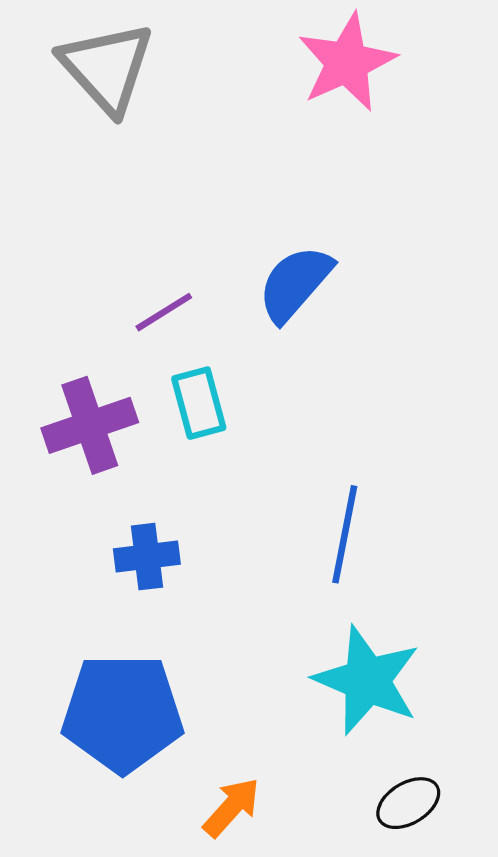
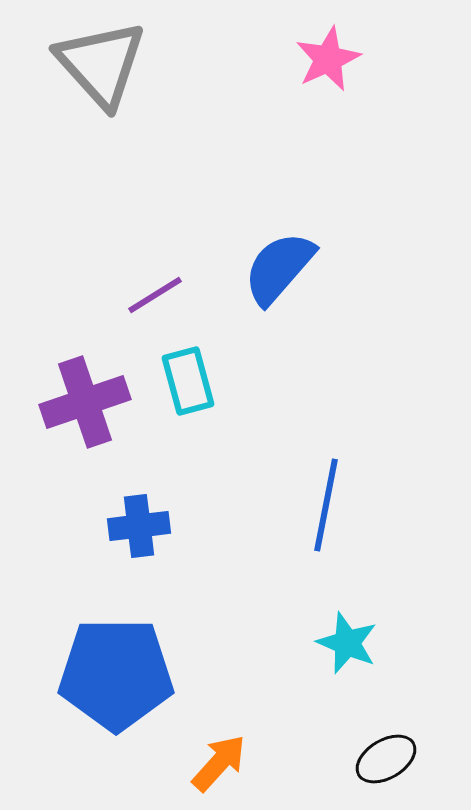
pink star: (347, 62) -> (328, 59), size x0.7
cyan star: (367, 680) -> (347, 643), size x0.6

